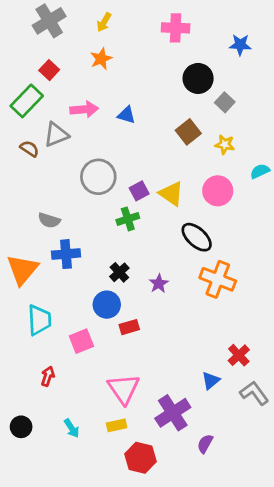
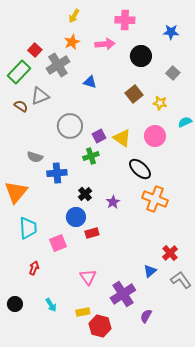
gray cross: (49, 21) -> (58, 65), moved
gray square: (225, 102) -> (173, 73), moved
pink arrow: (84, 109) -> (105, 44), moved
blue cross: (66, 254) -> (57, 173), moved
pink triangle: (124, 389) -> (88, 277), size x0.7
yellow rectangle: (117, 425) -> (83, 312), moved

